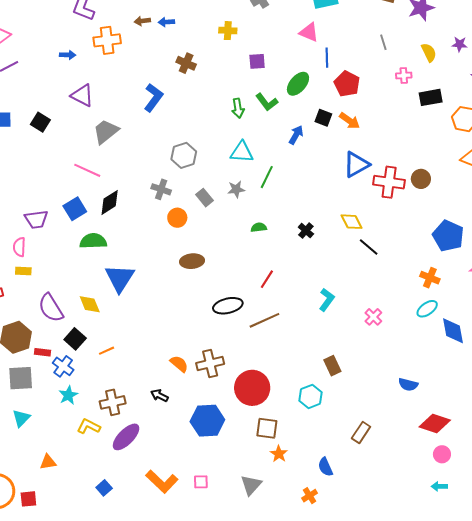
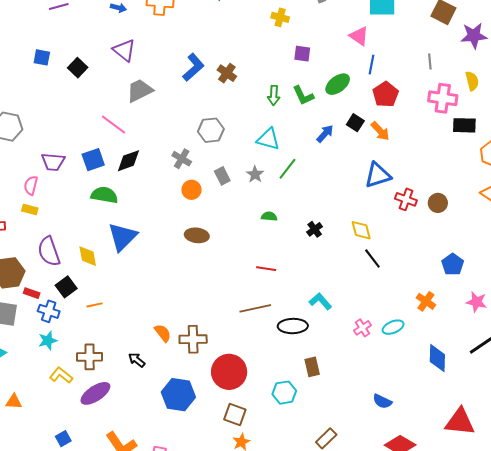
brown cross: (186, 63) -> (227, 73), moved
pink cross: (404, 75) -> (443, 98), size x1.8
red cross: (389, 182) -> (406, 199), size x0.7
gray star: (236, 189) -> (255, 174), turned 30
blue pentagon: (448, 236) -> (453, 264), size x0.7
red line: (267, 279) -> (266, 269), turned 54
cyan L-shape: (327, 300) -> (320, 301), turned -90
black ellipse: (228, 306) -> (293, 326), moved
cyan ellipse: (427, 309) -> (393, 327), moved
blue cross: (63, 366) -> (49, 311), turned -30

